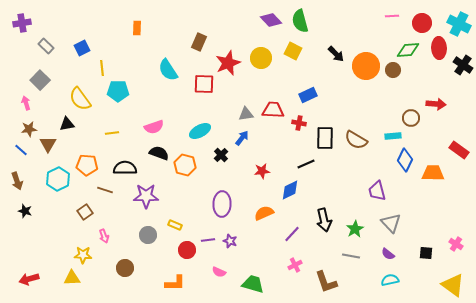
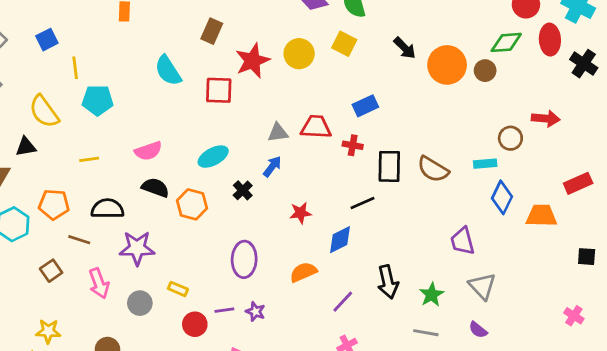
red rectangle: (459, 150) -> (578, 183), turned -60
pink arrow: (104, 236) -> (99, 283), moved, size x1.5
black square: (426, 253) -> (587, 257), moved

